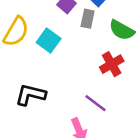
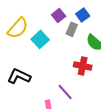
red cross: (112, 64) -> (83, 66), turned 30

